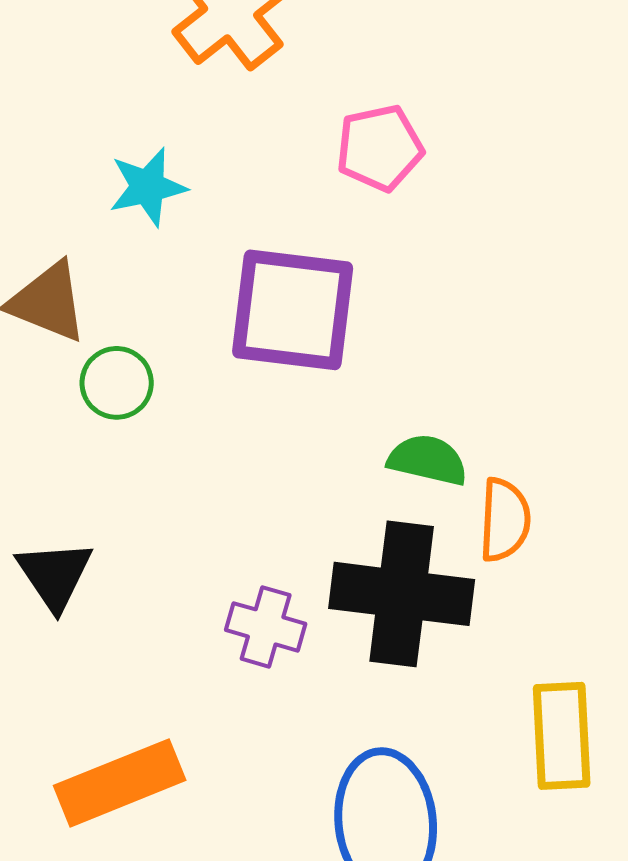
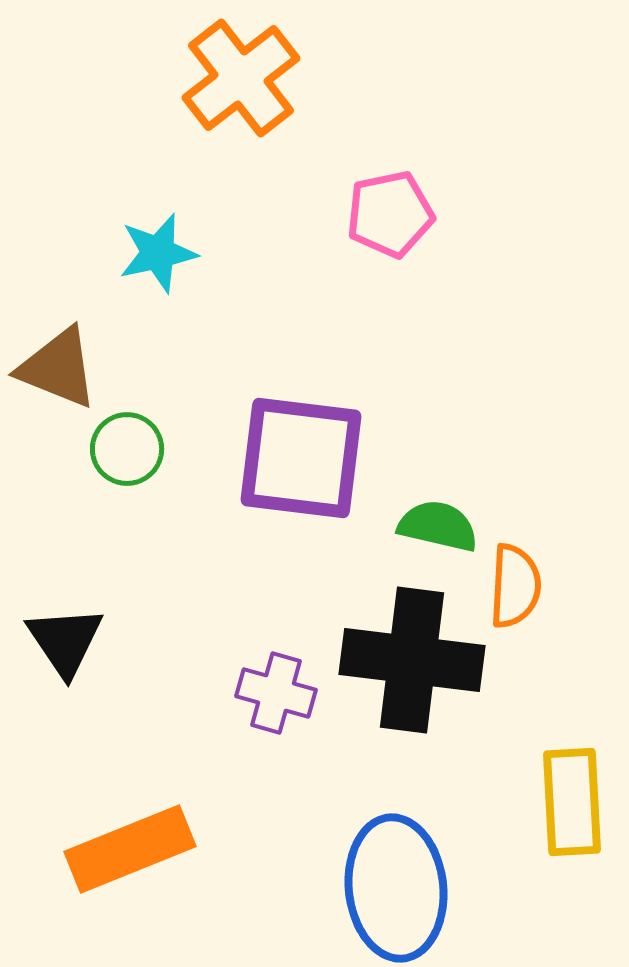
purple square: (293, 310) -> (301, 458), moved

